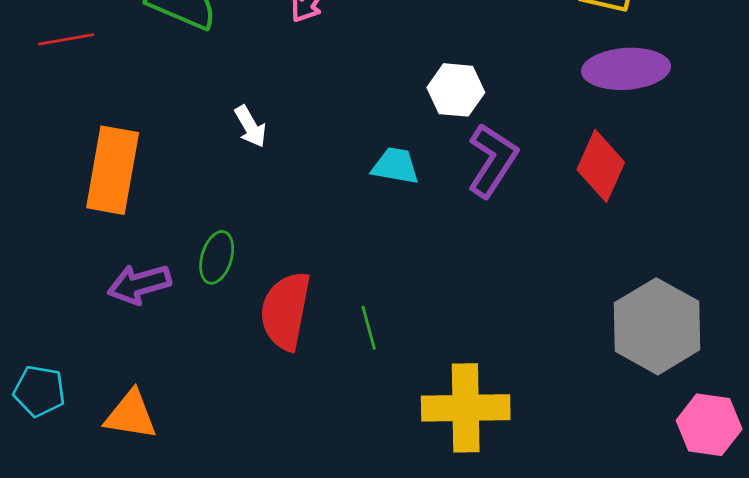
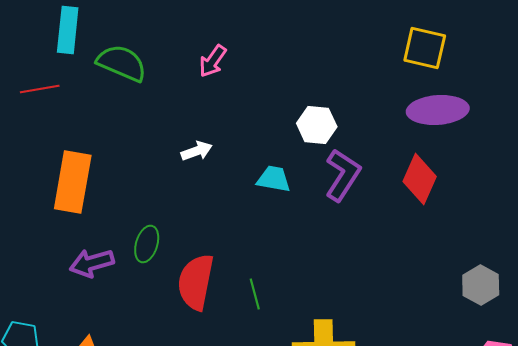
white arrow: (250, 127) -> (197, 151), moved, turned -80
gray hexagon: (657, 326) -> (481, 285), moved, size x0.6

